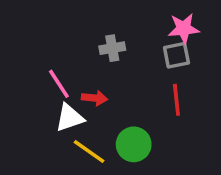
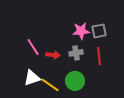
pink star: (184, 29) -> (81, 31), moved
gray cross: (112, 48) -> (76, 53), moved
white triangle: (70, 118) -> (32, 78), moved

